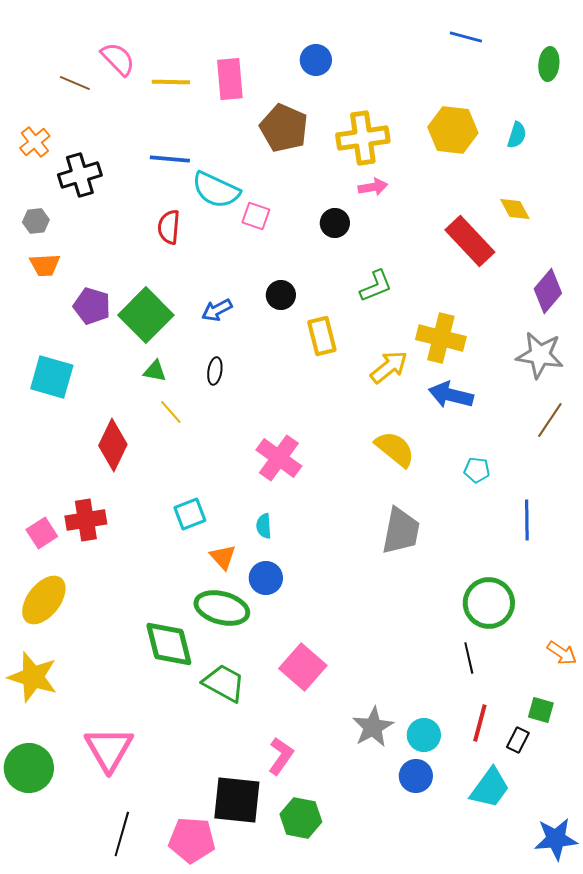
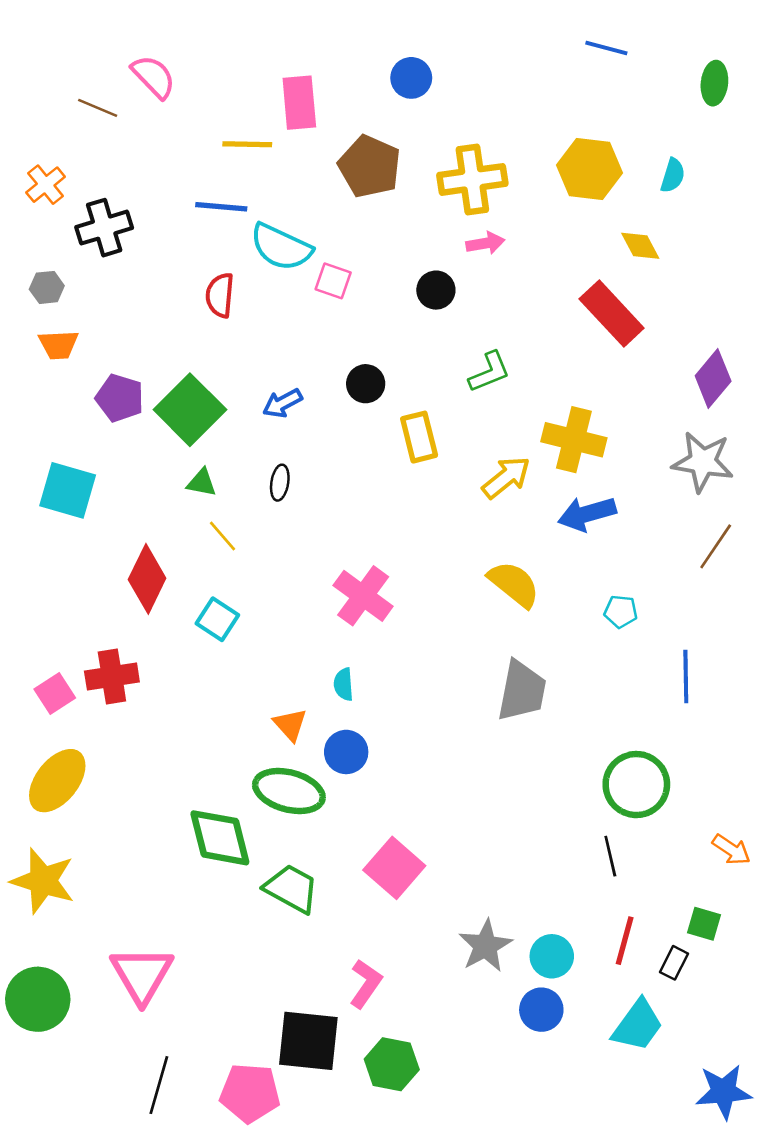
yellow line: (171, 82) -> (247, 144), moved
yellow diamond: (515, 209) -> (640, 246), moved
blue arrow: (451, 395) -> (587, 514), turned -30
cyan square: (190, 514) -> (217, 619), moved, turned -36

